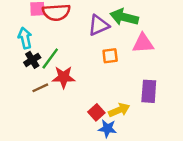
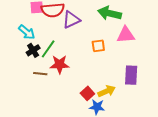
purple triangle: (99, 25) -> (71, 20), moved
cyan arrow: (25, 38) -> (27, 32), turned 144
brown line: (40, 88) -> (40, 74), turned 32

